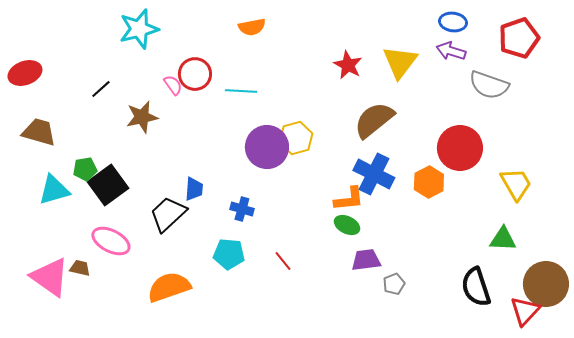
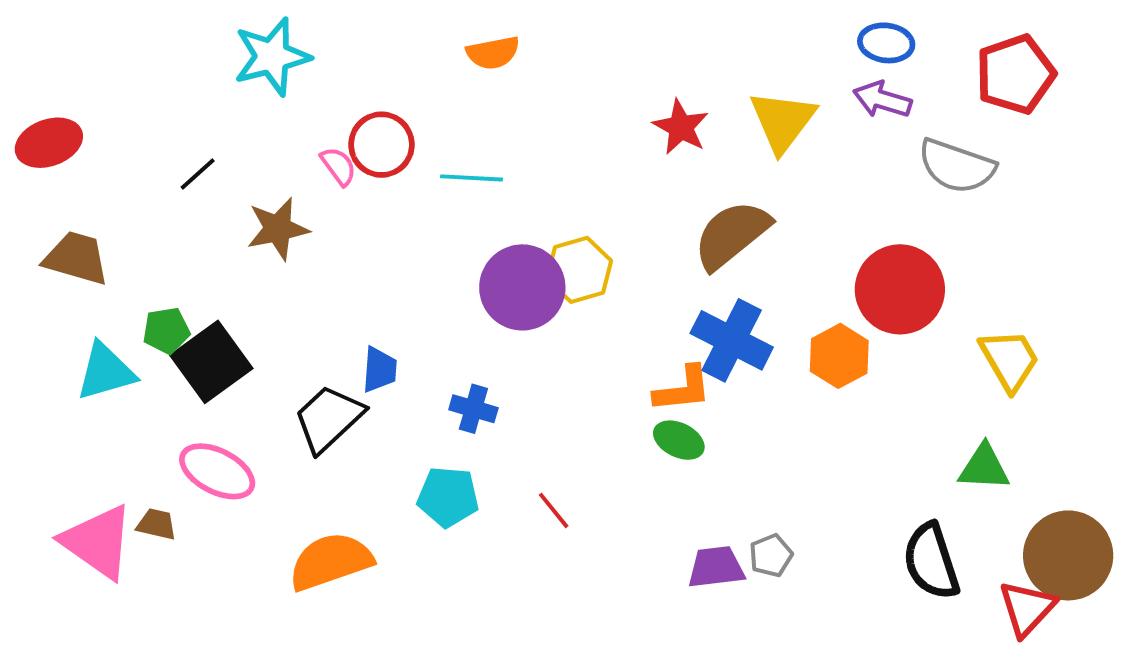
purple trapezoid: (366, 260) -> (716, 567), moved

